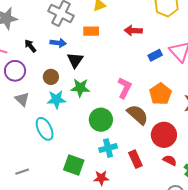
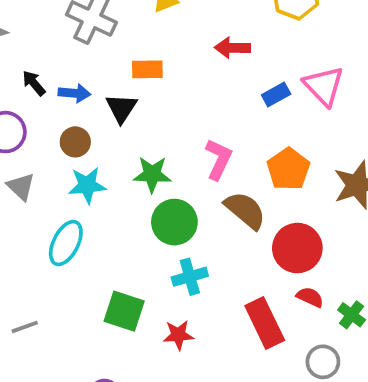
orange rectangle: (91, 31) -> (147, 69), moved
blue arrow: (58, 43) -> (74, 93), moved
green star: (80, 88) -> (152, 174), moved
cyan ellipse: (45, 129) -> (66, 243), turned 55
red rectangle: (135, 159) -> (265, 323), moved, size x1.4

